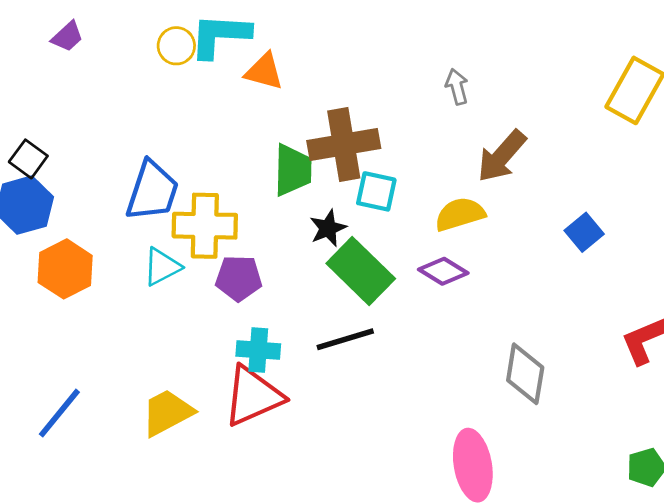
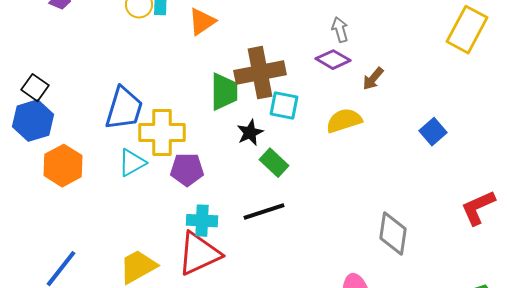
orange triangle: (264, 71) -> (202, 22), turned -48
brown arrow: (502, 156) -> (373, 79), size x0.6
green rectangle: (361, 271) -> (274, 163), size x0.6
purple diamond: (443, 271) -> (333, 60), moved

